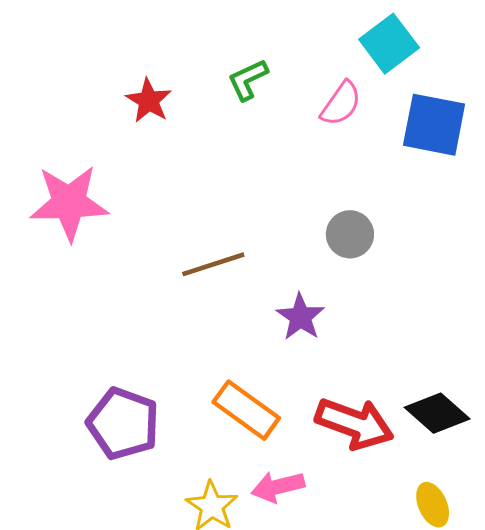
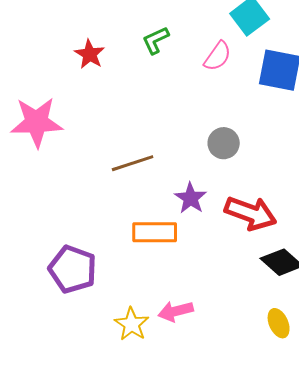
orange rectangle: (246, 410) -> (155, 232), moved, turned -36
red arrow: (354, 424) -> (251, 213), moved

